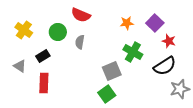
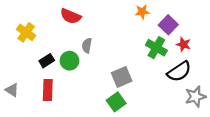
red semicircle: (81, 15) -> (71, 16), moved
orange star: (127, 23) -> (142, 12), moved
green circle: (58, 32) -> (69, 61), moved
green cross: (133, 52) -> (156, 48), moved
gray triangle: (20, 66) -> (12, 90), moved

